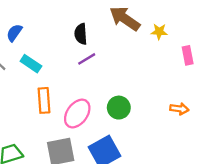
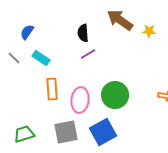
green circle: (119, 108) -> (115, 95), size x1.4
pink ellipse: (77, 113) -> (80, 100), turned -30

